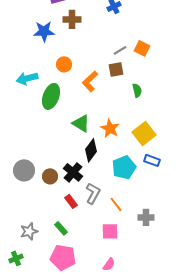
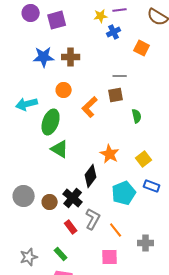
brown cross: (72, 19) -> (71, 57), moved
orange square: (142, 48) -> (142, 48), moved
gray line: (120, 50) -> (120, 76), turned 32
green triangle: (81, 123) -> (60, 149), moved
yellow square: (144, 133) -> (144, 159), size x0.7

